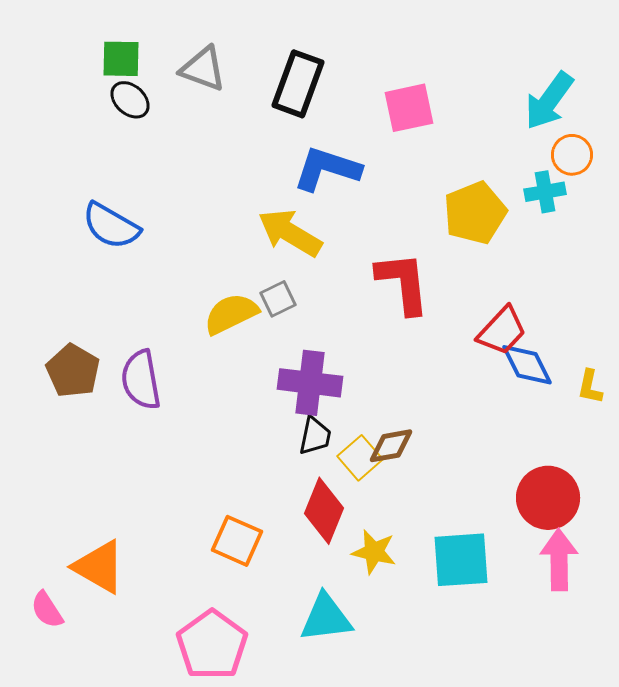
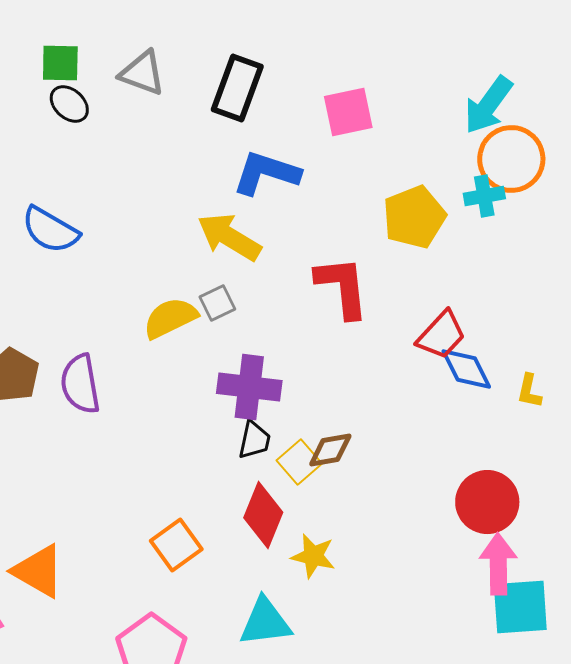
orange circle: (572, 155) -> (511, 159), size x1.6
orange square: (237, 541) -> (176, 545), turned 30
cyan square: (461, 560) -> (520, 607), moved

